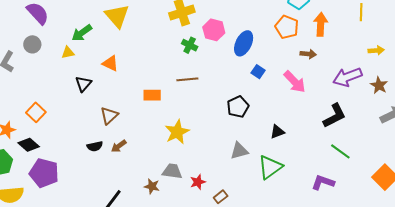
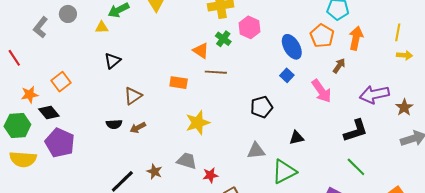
blue ellipse: (244, 43) -> (292, 47), moved, turned -65
yellow arrow: (376, 50) -> (404, 55), moved
brown arrow: (308, 54) -> (339, 66), turned -70
orange triangle: (110, 63) -> (201, 51), moved
brown star: (152, 186) -> (154, 172), moved

